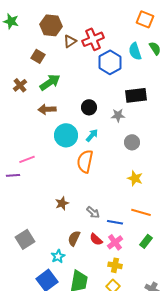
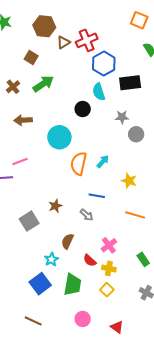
cyan semicircle: (135, 51) -> (99, 92), moved
black rectangle: (136, 95) -> (130, 83), moved
brown arrow: (47, 109) -> (23, 120), moved
gray star: (118, 115) -> (122, 117), moved
cyan arrow: (92, 135) -> (103, 161), moved
gray circle: (132, 142) -> (136, 134), moved
blue line: (115, 222) -> (97, 196), moved
gray square: (25, 239) -> (29, 221), moved
red semicircle: (96, 239) -> (90, 260), moved
green rectangle: (146, 241) -> (143, 259), moved, turned -72

